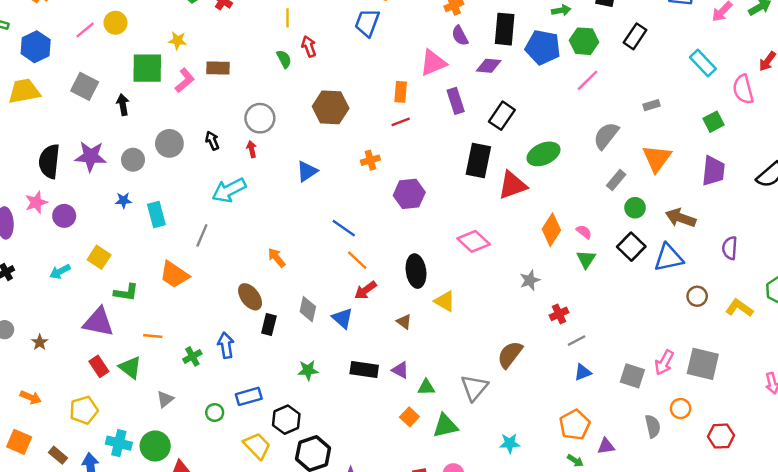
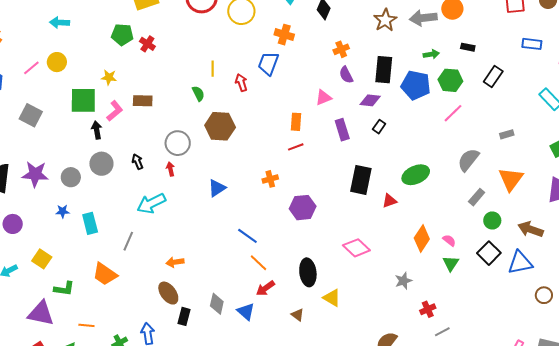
yellow line: (288, 18) -> (213, 69), moved
red arrow: (309, 46) -> (241, 83), moved
pink triangle: (433, 63) -> (324, 98), size x0.7
black arrow: (123, 105) -> (97, 130), moved
brown hexagon: (331, 107) -> (220, 126), moved
black rectangle: (502, 116) -> (379, 127), moved, size x0.6
red triangle: (512, 185) -> (389, 201), size x0.6
orange arrow: (277, 258) -> (175, 262), moved, turned -60

